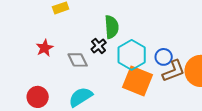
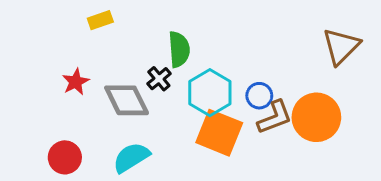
gray diamond: (78, 60) -> (127, 100), size x1.4

